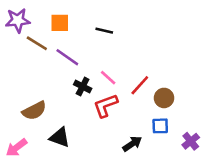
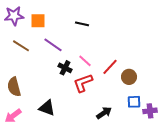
orange square: (60, 23) -> (38, 21), moved
brown line: (37, 43) -> (21, 46), moved
brown semicircle: (34, 111) -> (14, 87), moved, turned 102
blue square: (160, 126) -> (134, 102), moved
purple cross: (191, 141) -> (150, 111), turned 32

